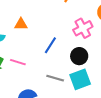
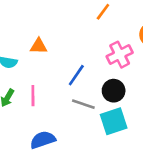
pink line: (18, 62) -> (33, 96), turned 70
gray line: (55, 78) -> (83, 104), moved

